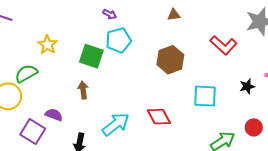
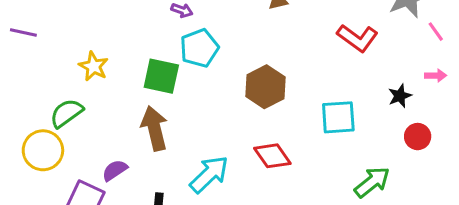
brown hexagon: (170, 60) -> (265, 87), moved
brown arrow: (83, 90) -> (154, 128), size x1.6
purple semicircle: (54, 115) -> (115, 170), turned -48
red circle: (254, 127) -> (418, 137), moved

